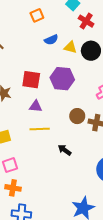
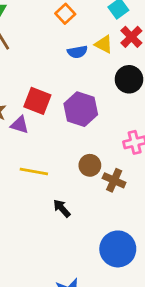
orange square: (37, 15) -> (65, 14), turned -32
yellow triangle: (70, 47) -> (104, 44), moved
purple triangle: (36, 106) -> (20, 125), moved

